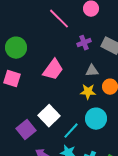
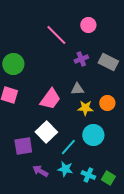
pink trapezoid: (53, 70) -> (50, 99), moved
gray triangle: (92, 71) -> (77, 89), moved
purple square: (26, 130) -> (23, 146), turned 30

